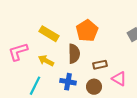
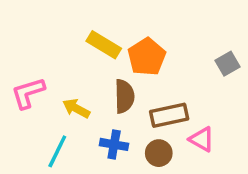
yellow rectangle: (49, 34) -> (104, 45), moved
brown rectangle: (100, 65) -> (169, 115), size x1.5

